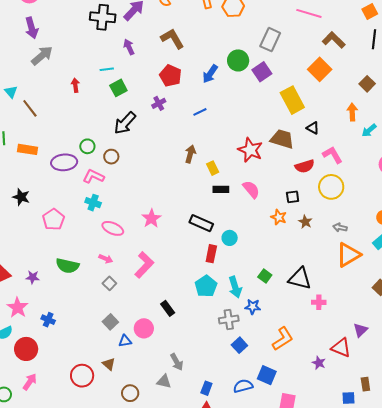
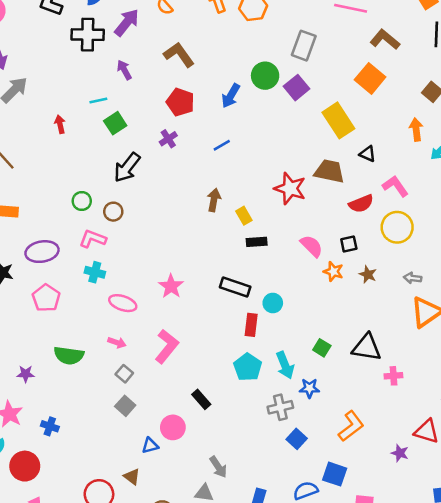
purple ellipse: (64, 162) -> (42, 252), moved
pink semicircle: (251, 189) -> (312, 246), moved
gray square: (110, 322) -> (125, 406), moved

